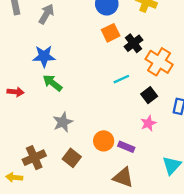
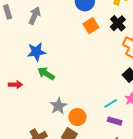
black cross: (133, 43) -> (118, 23), moved
cyan line: (121, 79) -> (111, 103), moved
orange circle: (104, 141) -> (77, 117), moved

